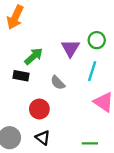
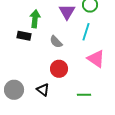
green arrow: (34, 56) -> (35, 19), turned -42
red circle: (39, 109) -> (59, 69), moved

